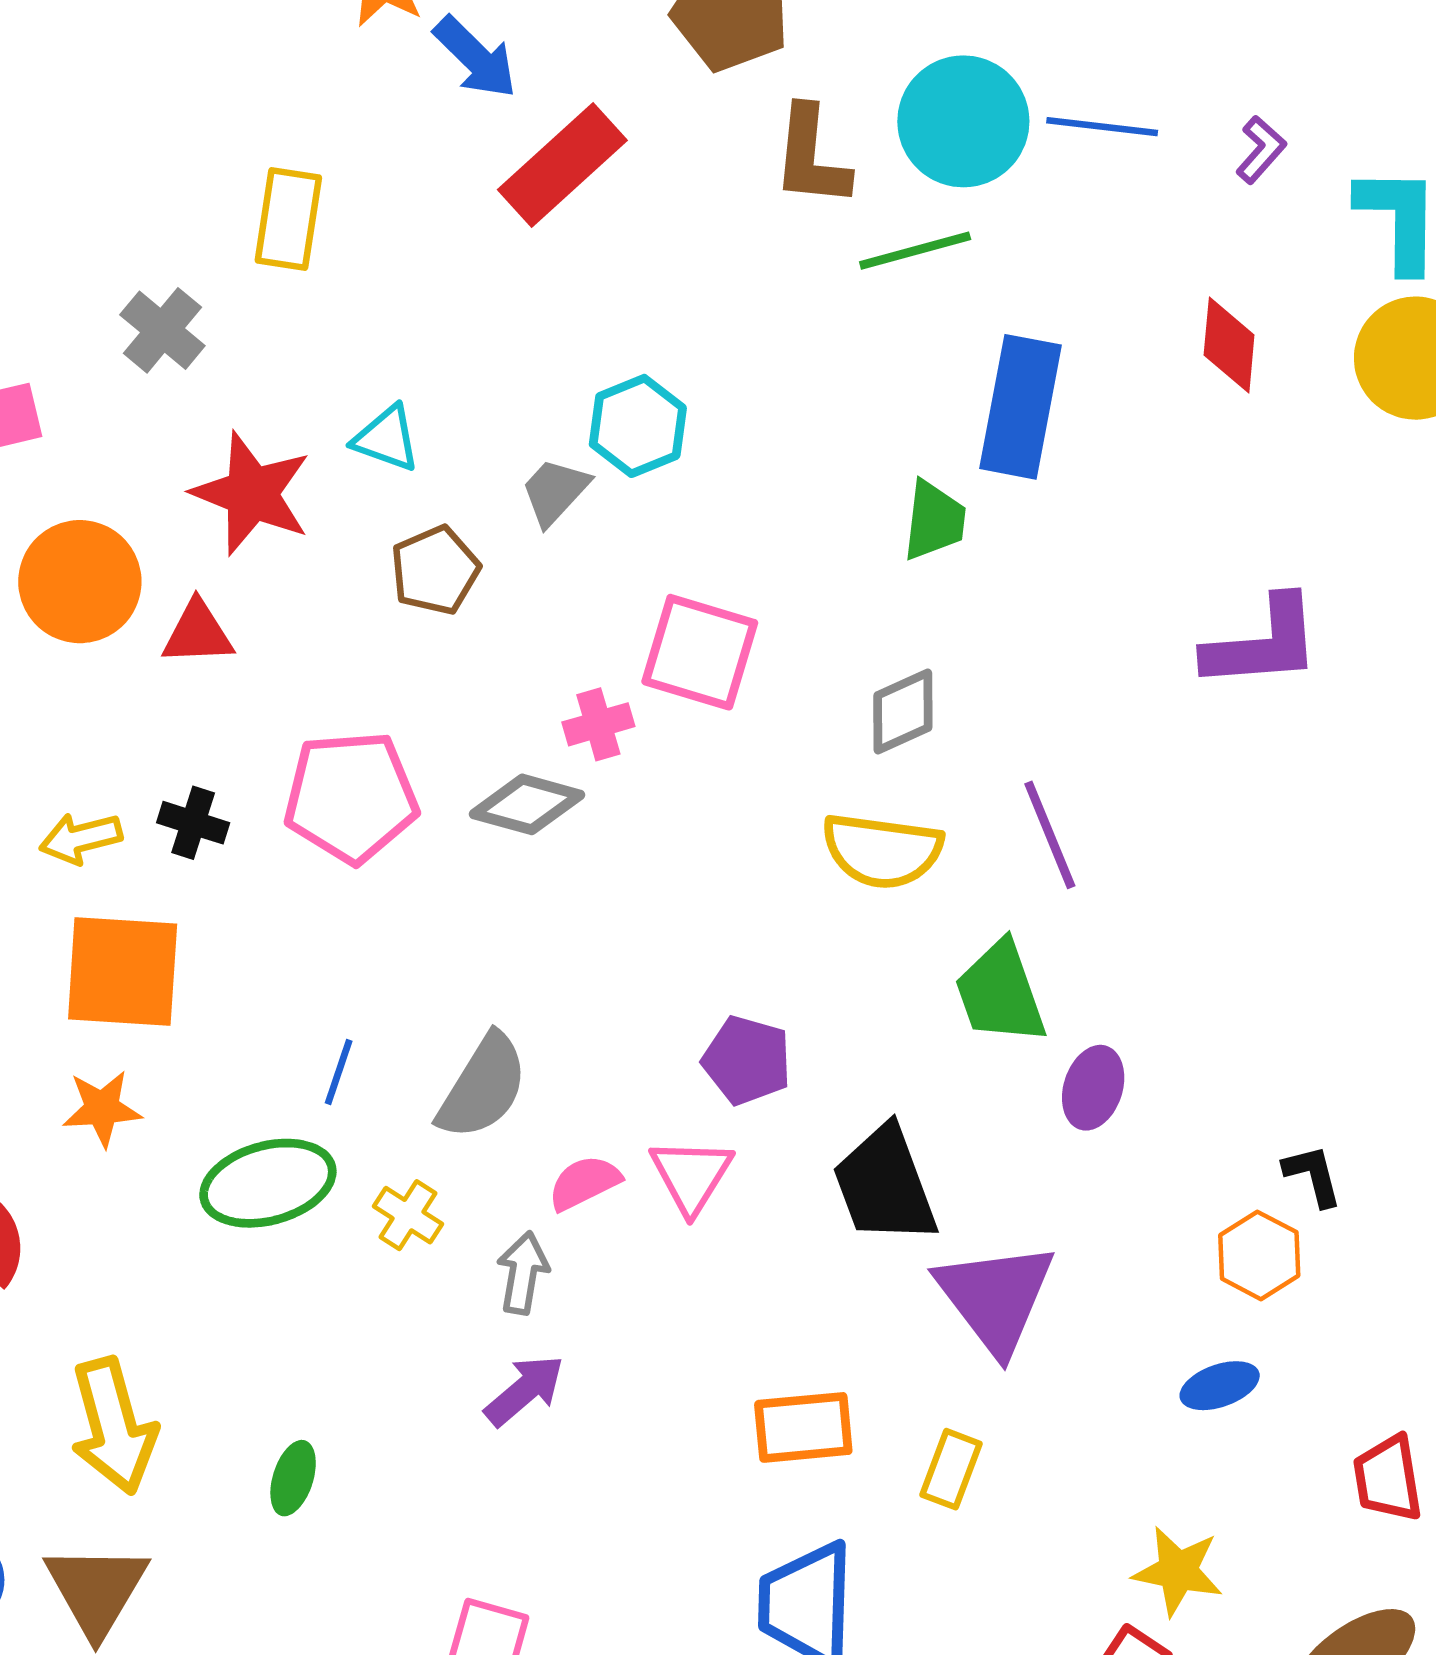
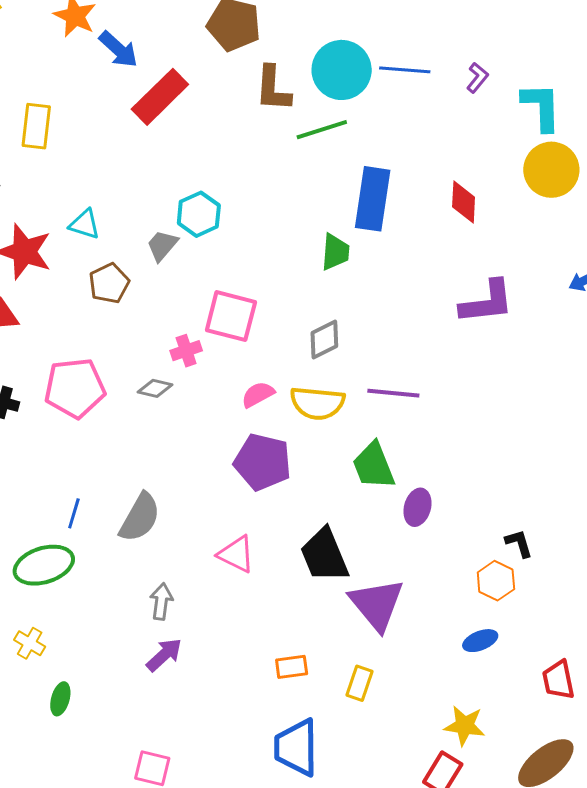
red diamond: (1229, 345) -> (464, 202), moved
gray diamond: (527, 804) -> (155, 388), size x0.7
purple line: (1050, 835) -> (393, 393), turned -60
purple pentagon: (747, 1060) -> (263, 462), moved, size x1.4
pink triangle: (691, 1175) -> (236, 554), turned -33
pink semicircle: (584, 1183) -> (258, 394), moved
yellow cross: (408, 1215) -> (30, 643), moved
orange rectangle: (803, 1427) -> (292, 667), size x0.7

